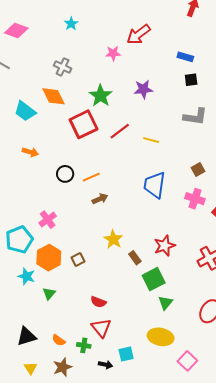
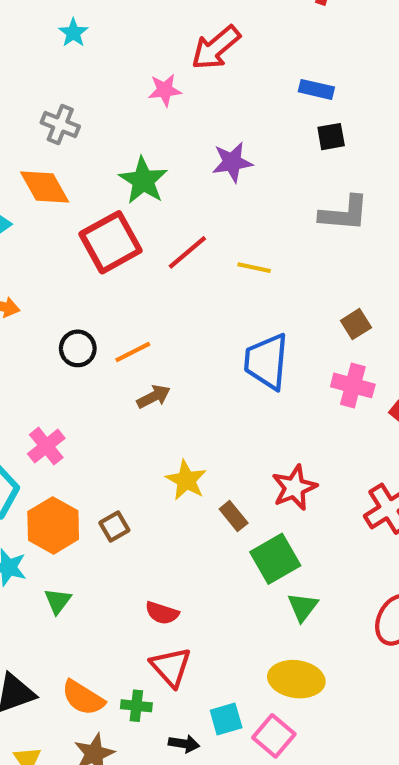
orange semicircle: (59, 340) -> (83, 698), size x1.5
pink square: (187, 361) -> (274, 736), moved

